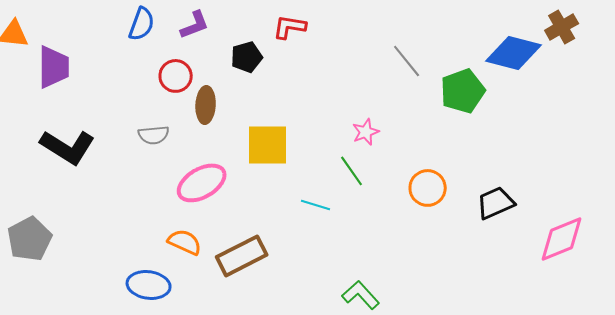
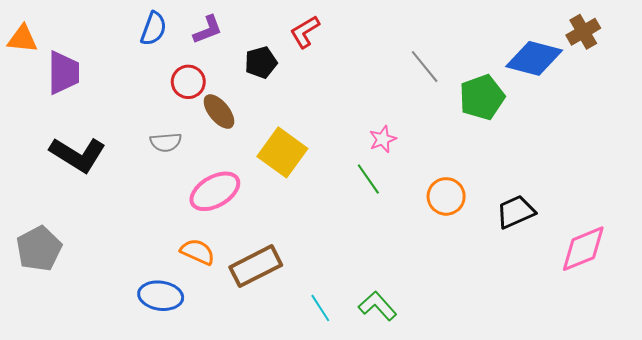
red L-shape: (290, 27) -> (305, 32), turned -40
brown ellipse: (206, 105) -> (219, 112), turned -42
yellow square: (268, 145) -> (282, 152), turned 36
cyan line: (316, 205) -> (320, 308), moved, turned 40

